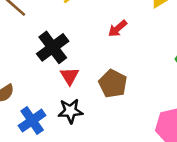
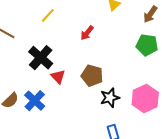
black star: (70, 111) -> (110, 98), moved
blue cross: (32, 121) -> (35, 101), moved

